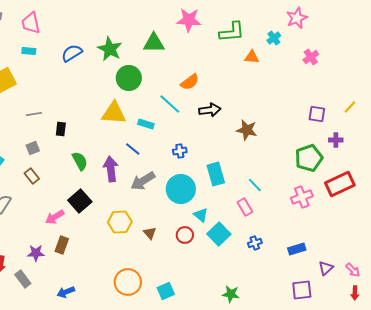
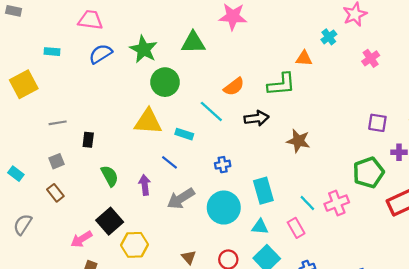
pink trapezoid: (31, 23) -> (90, 20), moved, turned 110
green L-shape: (232, 32) -> (281, 84), moved
purple arrow: (111, 169) -> (145, 185), size x0.7
pink cross: (302, 197) -> (337, 203), moved
cyan triangle: (201, 215) -> (260, 227), moved, turned -35
yellow hexagon: (120, 222) -> (134, 245), moved

